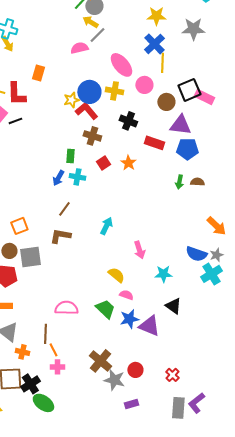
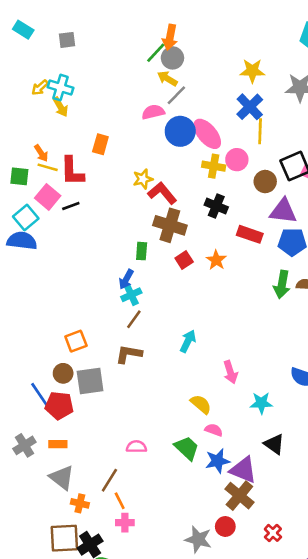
yellow cross: (114, 91) -> (214, 166), moved
blue circle: (89, 92) -> (180, 131), moved
brown cross: (92, 136) -> (170, 225), size x1.4
cyan cross: (77, 177) -> (131, 295), moved, turned -35
green arrow: (179, 182) -> (282, 284), size x1.5
pink semicircle: (66, 308) -> (136, 447), size x0.7
brown line: (45, 334) -> (109, 480), turned 30
brown cross: (100, 361) -> (239, 496), moved

